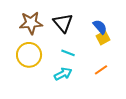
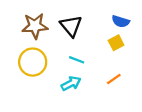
blue semicircle: (100, 27) -> (121, 21), moved, turned 147

